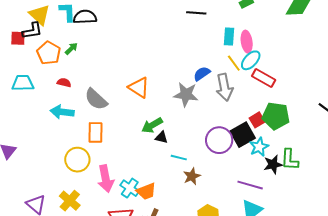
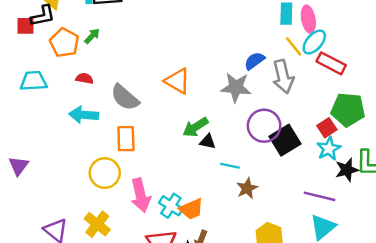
red square: (257, 120) -> (327, 128), moved
black square: (243, 135) -> (285, 140), moved
purple circle: (219, 140) -> (264, 126), moved

